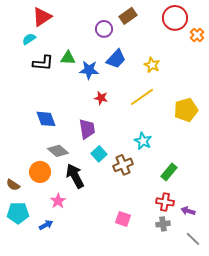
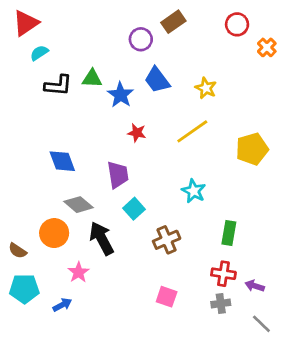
red triangle: (42, 17) -> (26, 23), moved
red circle: (175, 18) -> (237, 24), size x0.7
blue trapezoid: (116, 59) -> (157, 80), turned 100
blue star: (89, 70) -> (121, 95), turned 30
brown cross: (123, 165) -> (167, 240), moved
green rectangle: (169, 172) -> (229, 233), turned -30

